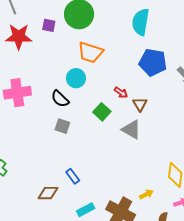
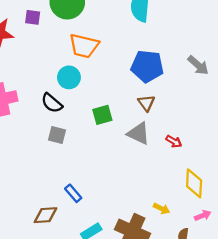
blue pentagon: (153, 62) -> (147, 66), moved
red arrow: (121, 92) -> (174, 141), moved
green square: (102, 112) -> (102, 115), turned 36
yellow arrow: (146, 194) -> (162, 209), turned 56

